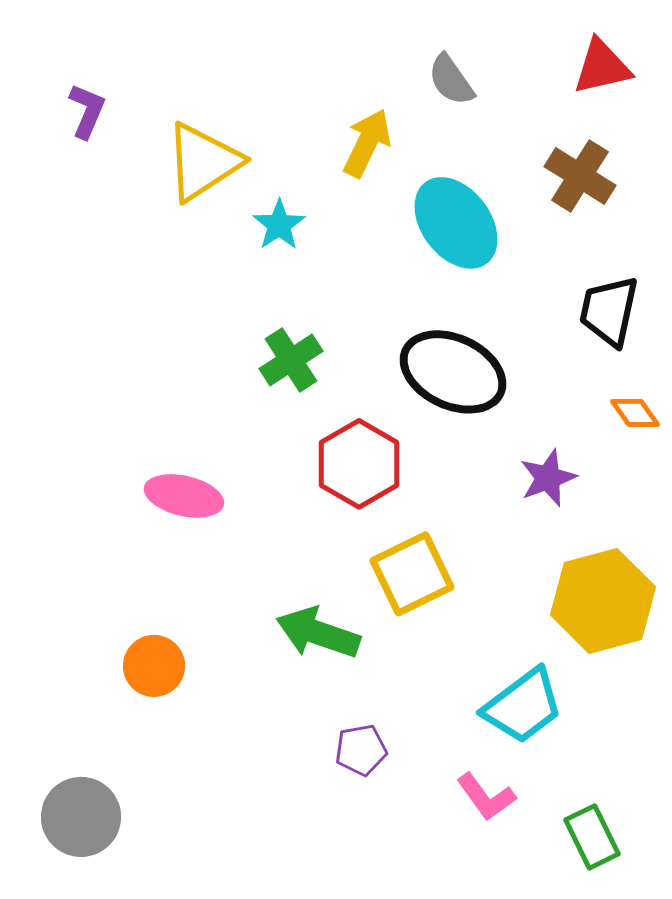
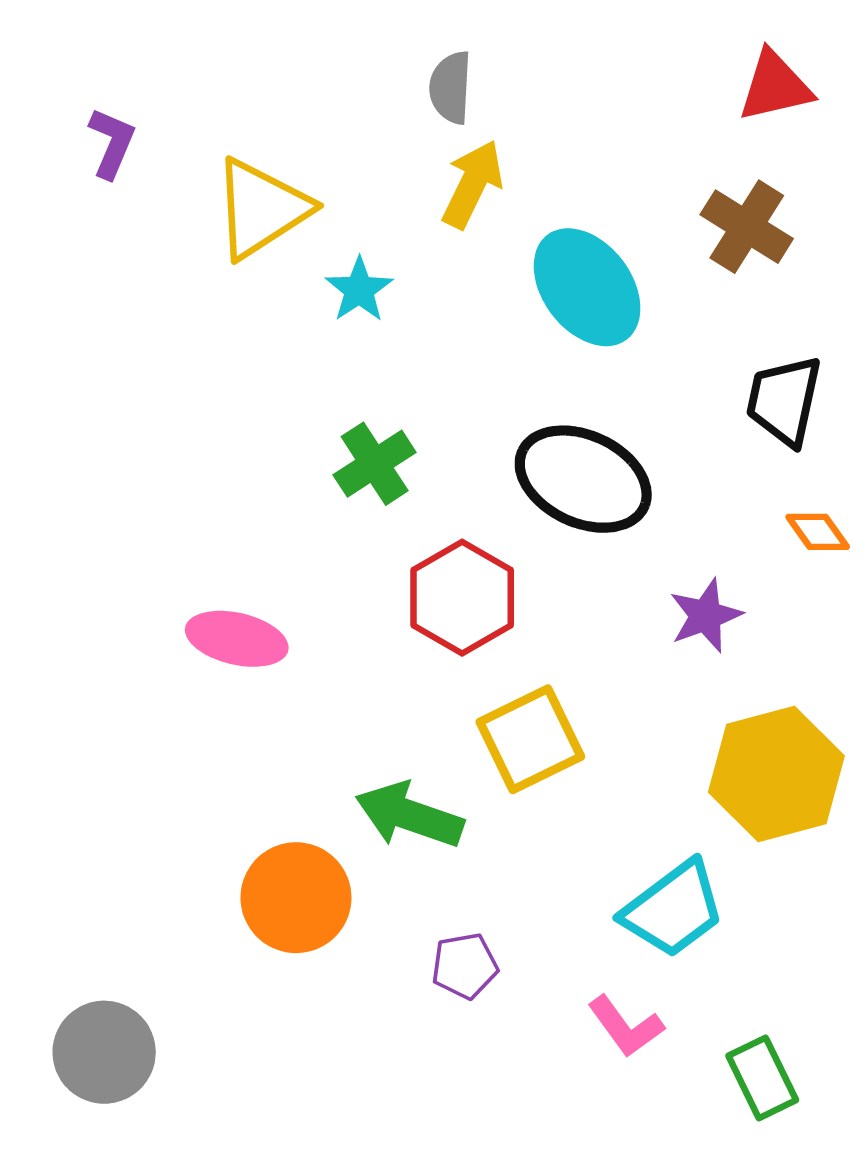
gray semicircle: (451, 80) -> (451, 88), moved, turned 38
orange circle: (154, 666) -> (296, 898), moved, size x1.4

